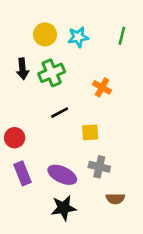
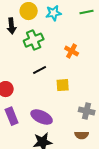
green line: (122, 36) -> (87, 12), turned 64
black arrow: (23, 69) -> (12, 26), moved
gray cross: (99, 167) -> (87, 111), moved

